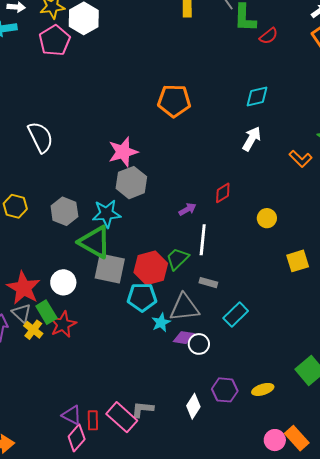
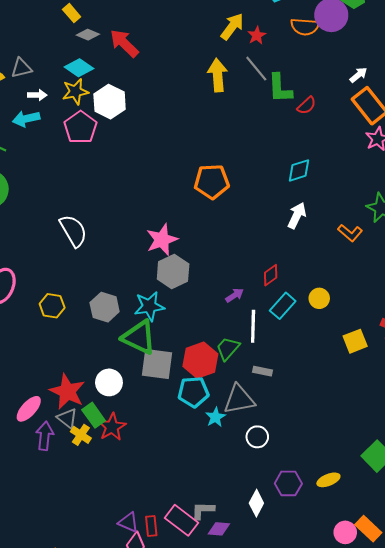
cyan rectangle: (236, 314) -> (283, 306), moved
purple diamond: (184, 338) -> (219, 529), moved

